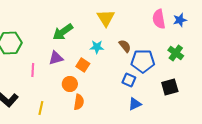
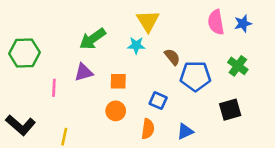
cyan star: (97, 47) -> (136, 45), moved
orange square: (83, 65) -> (118, 81), turned -32
blue square: (129, 80) -> (158, 101), moved
orange circle: (70, 84) -> (116, 111), moved
orange semicircle: (79, 102) -> (148, 129), moved

